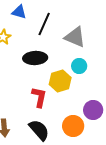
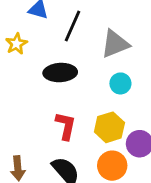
gray triangle: (75, 37) -> (115, 44), turned -45
yellow hexagon: (60, 81) -> (109, 127), moved

